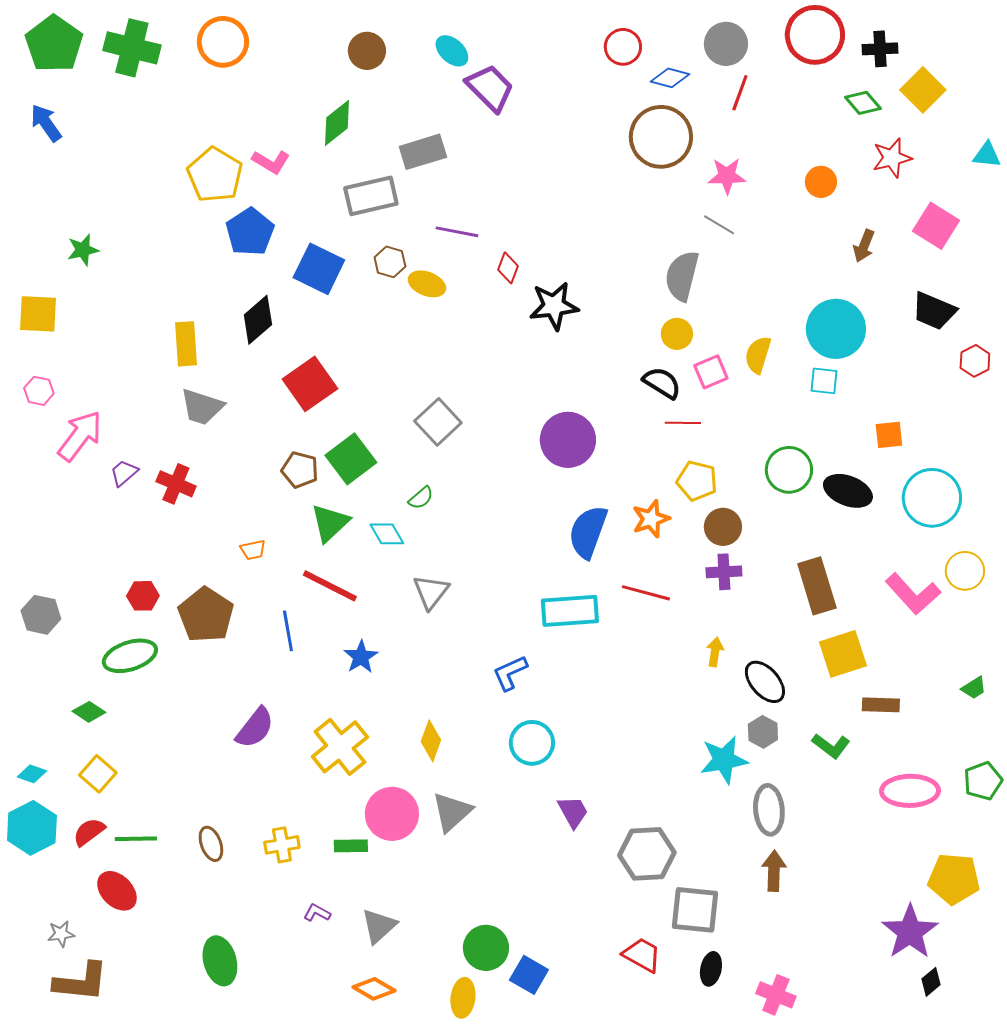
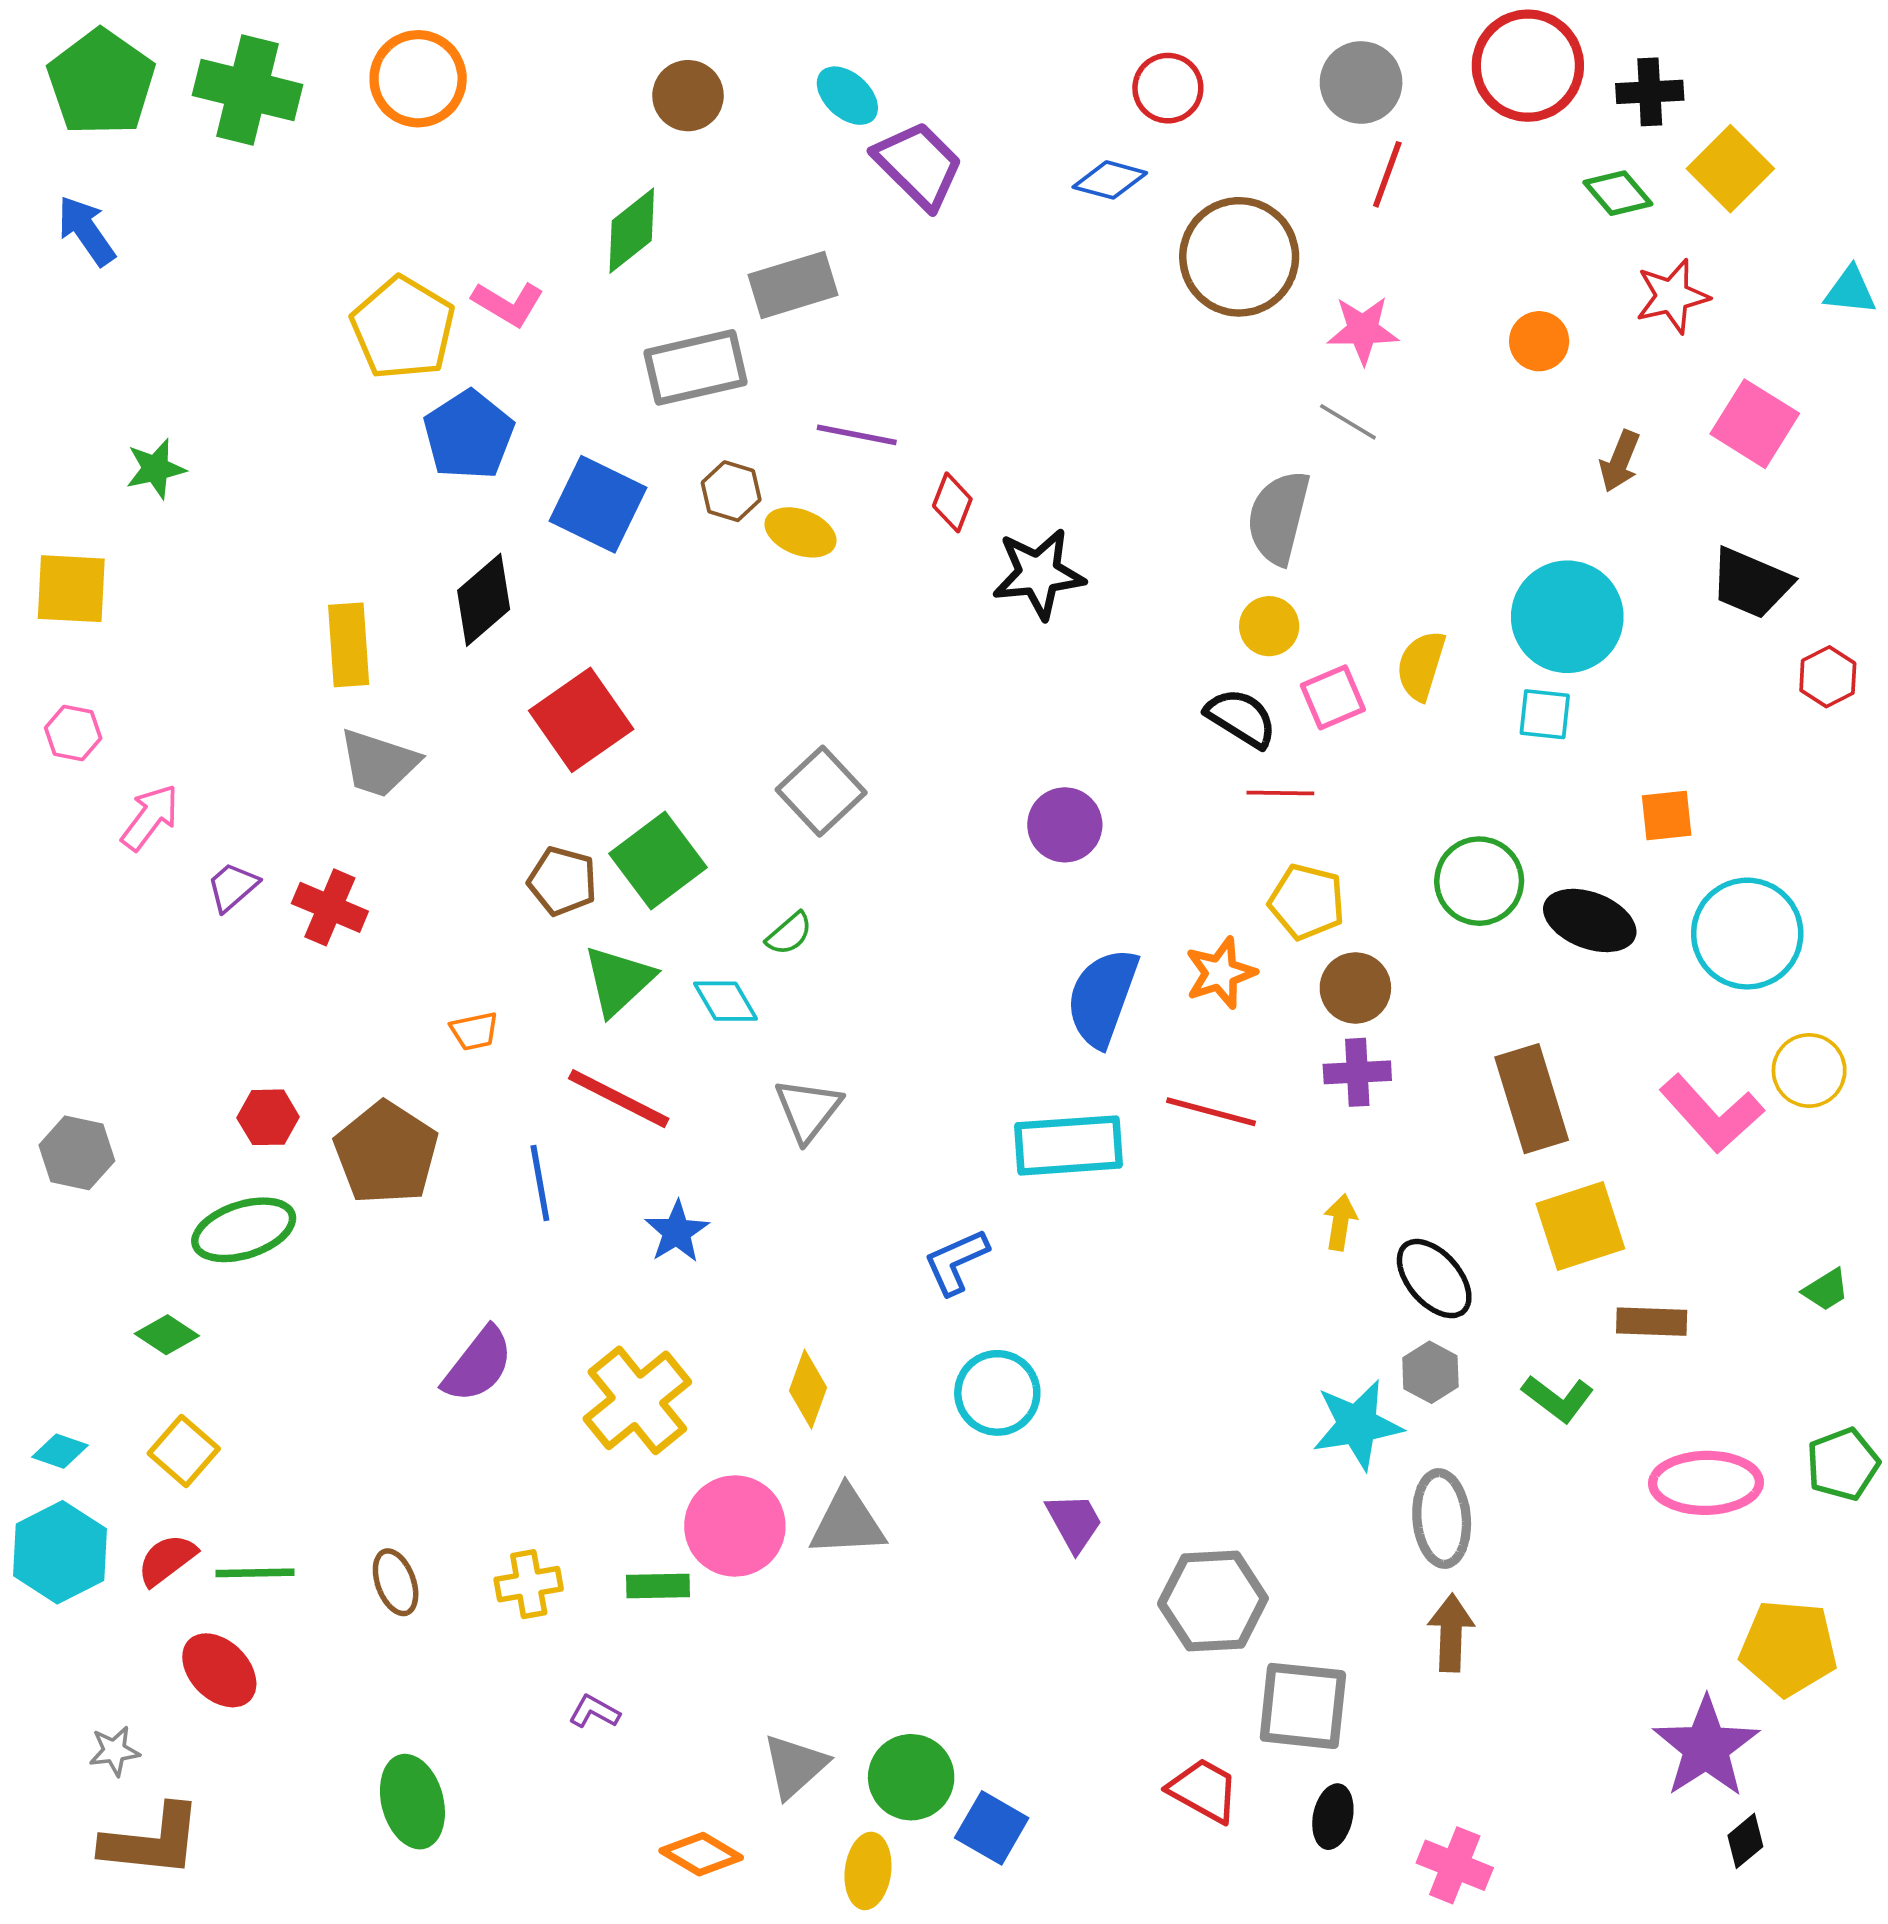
blue diamond: (670, 78) -> (1110, 180), moved
pink arrow: (80, 436) -> (150, 817), size x0.7
purple circle: (568, 440) -> (1065, 825), size x0.7
gray triangle: (452, 812) -> (847, 1522), turned 39
gray triangle: (379, 926) -> (795, 1766), moved

